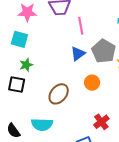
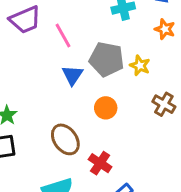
brown ellipse: (59, 94) -> (65, 139), turned -55
red cross: (101, 122) -> (100, 163), moved

